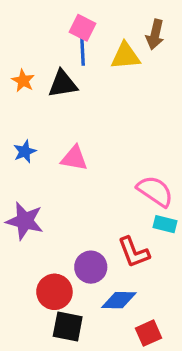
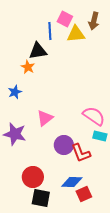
pink square: (83, 28) -> (65, 19), moved
orange star: (23, 81) -> (28, 67), moved
pink triangle: (74, 158) -> (45, 118), moved, turned -48
purple circle: (91, 267) -> (64, 145), moved
red square: (149, 333) -> (84, 194), moved

